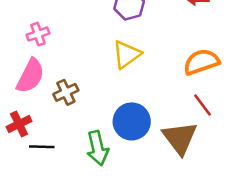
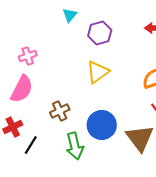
brown cross: (66, 92) -> (60, 111), moved
black line: (42, 147) -> (31, 145), turned -60

